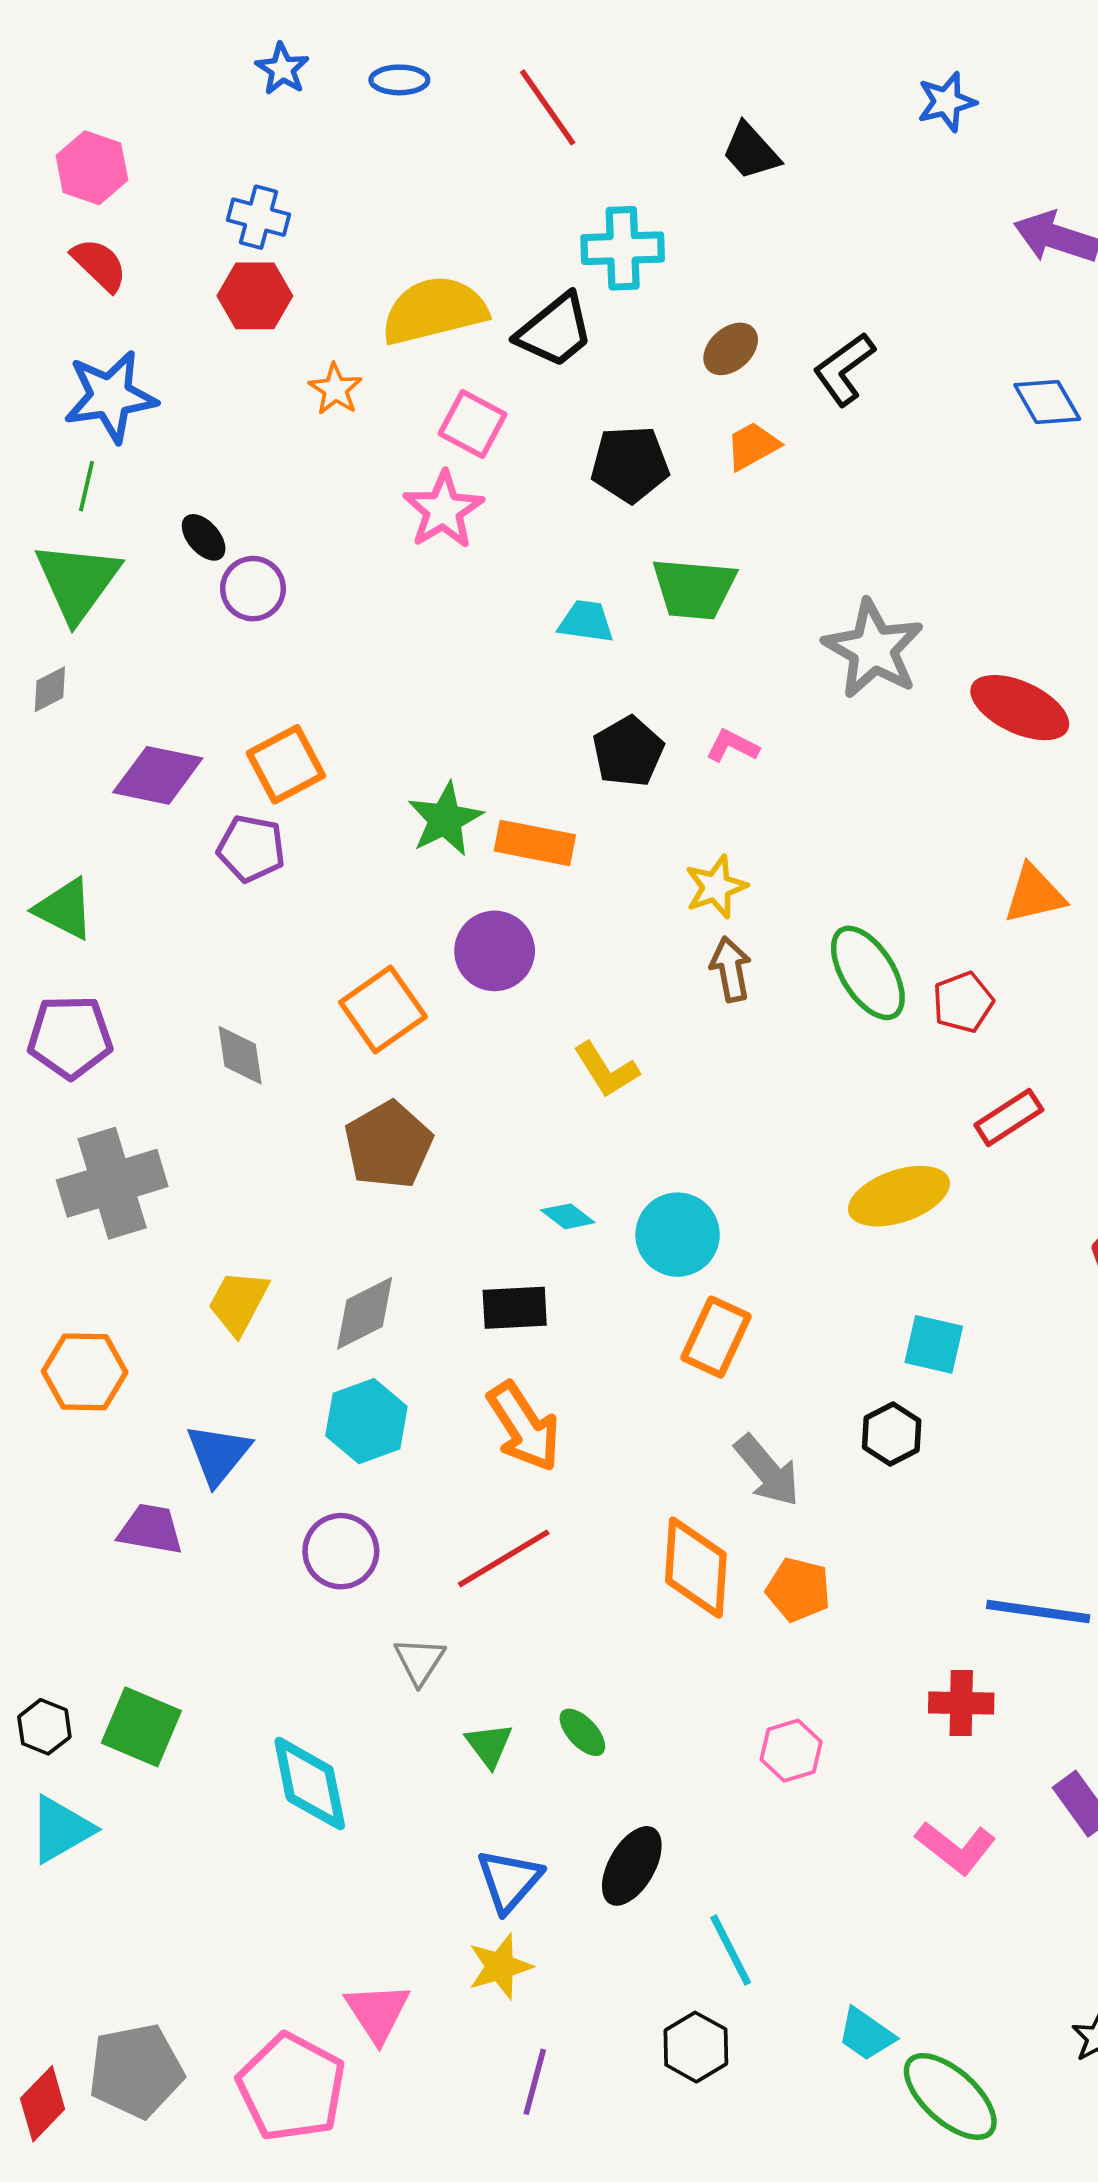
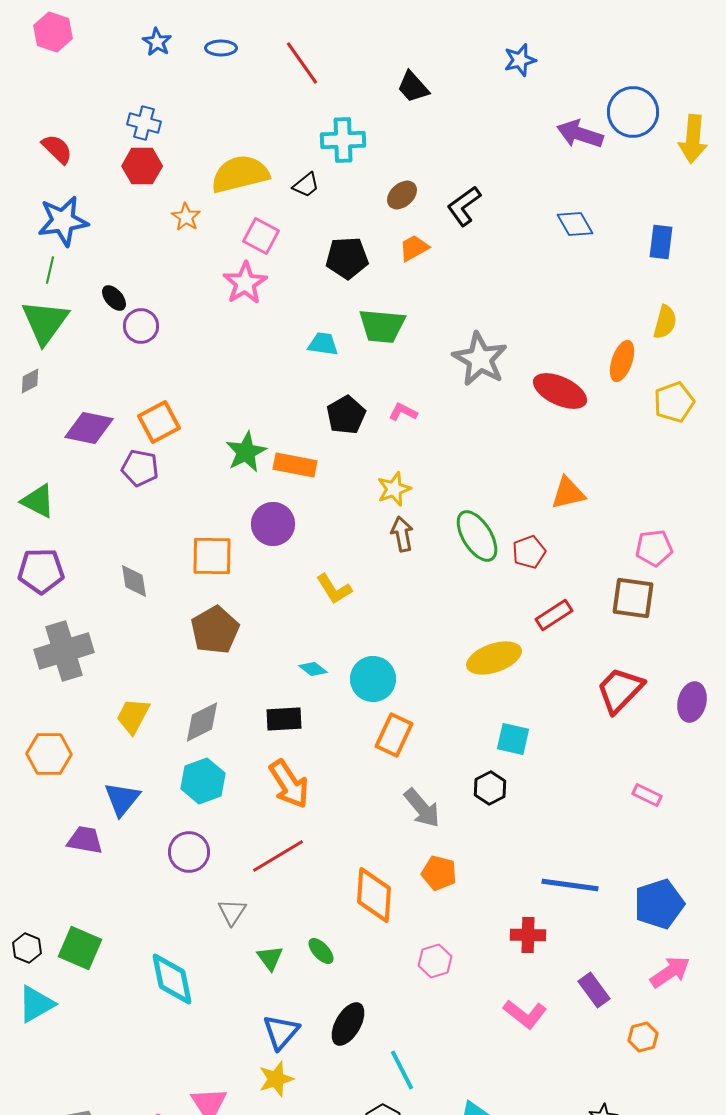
pink hexagon: (92, 168) -> (53, 32), moved
black trapezoid: (555, 331) -> (306, 185), size x0.6
orange square: (383, 1009) -> (212, 556), turned 36
orange diamond: (696, 1568) -> (374, 895), moved

